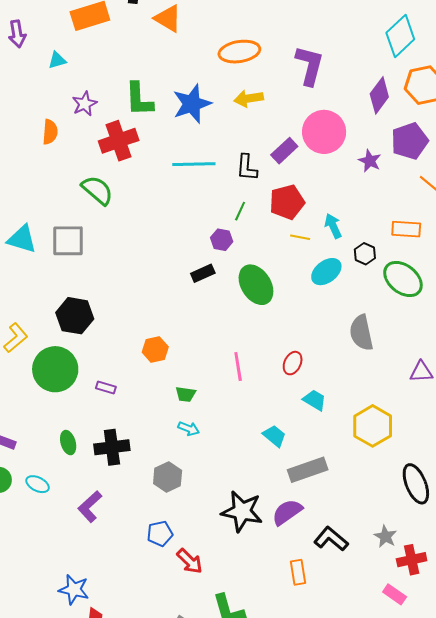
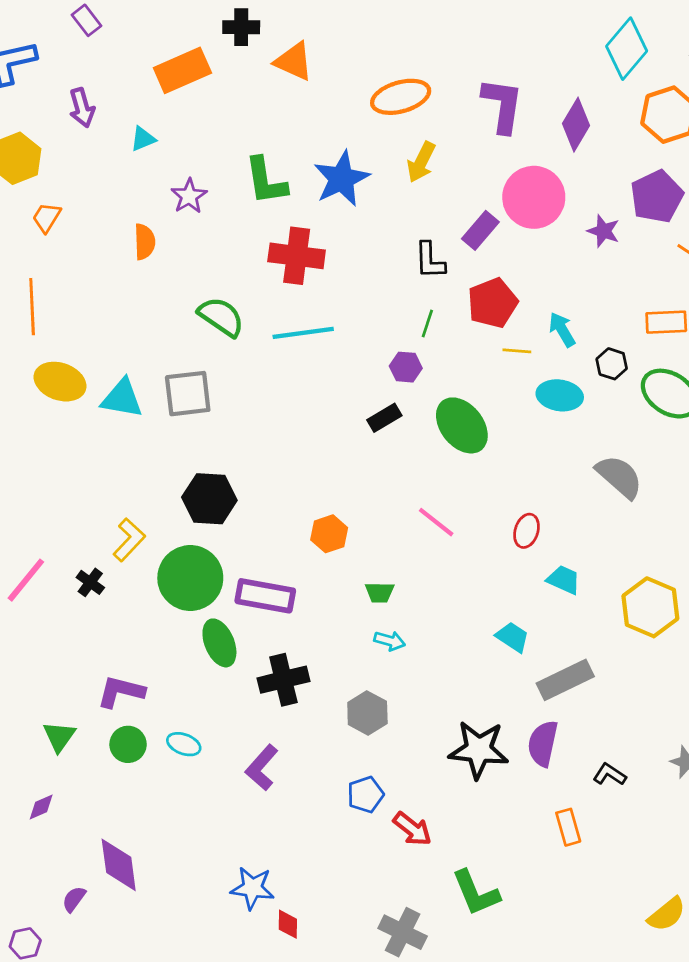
purple diamond: (379, 95) -> (576, 125), moved
yellow arrow: (249, 98) -> (421, 162), turned -48
red cross: (119, 141) -> (297, 256), moved, turned 33
cyan line: (194, 164) -> (303, 333), moved
cyan ellipse: (326, 272) -> (560, 395), turned 52
gray semicircle: (361, 333) -> (619, 477), turned 150
pink line: (238, 367) -> (436, 522), moved, turned -36
purple rectangle: (106, 388) -> (265, 596), size x2.0
green ellipse: (68, 443) -> (219, 643), moved, size x1.4
purple semicircle: (287, 512) -> (543, 743), turned -36
black L-shape: (331, 539) -> (610, 774), size x0.7

